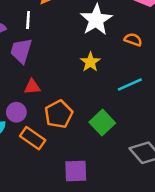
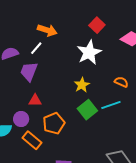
white line: (28, 20) -> (36, 48), turned 32
orange semicircle: (133, 40) -> (121, 82), moved
green square: (102, 123) -> (87, 110), moved

